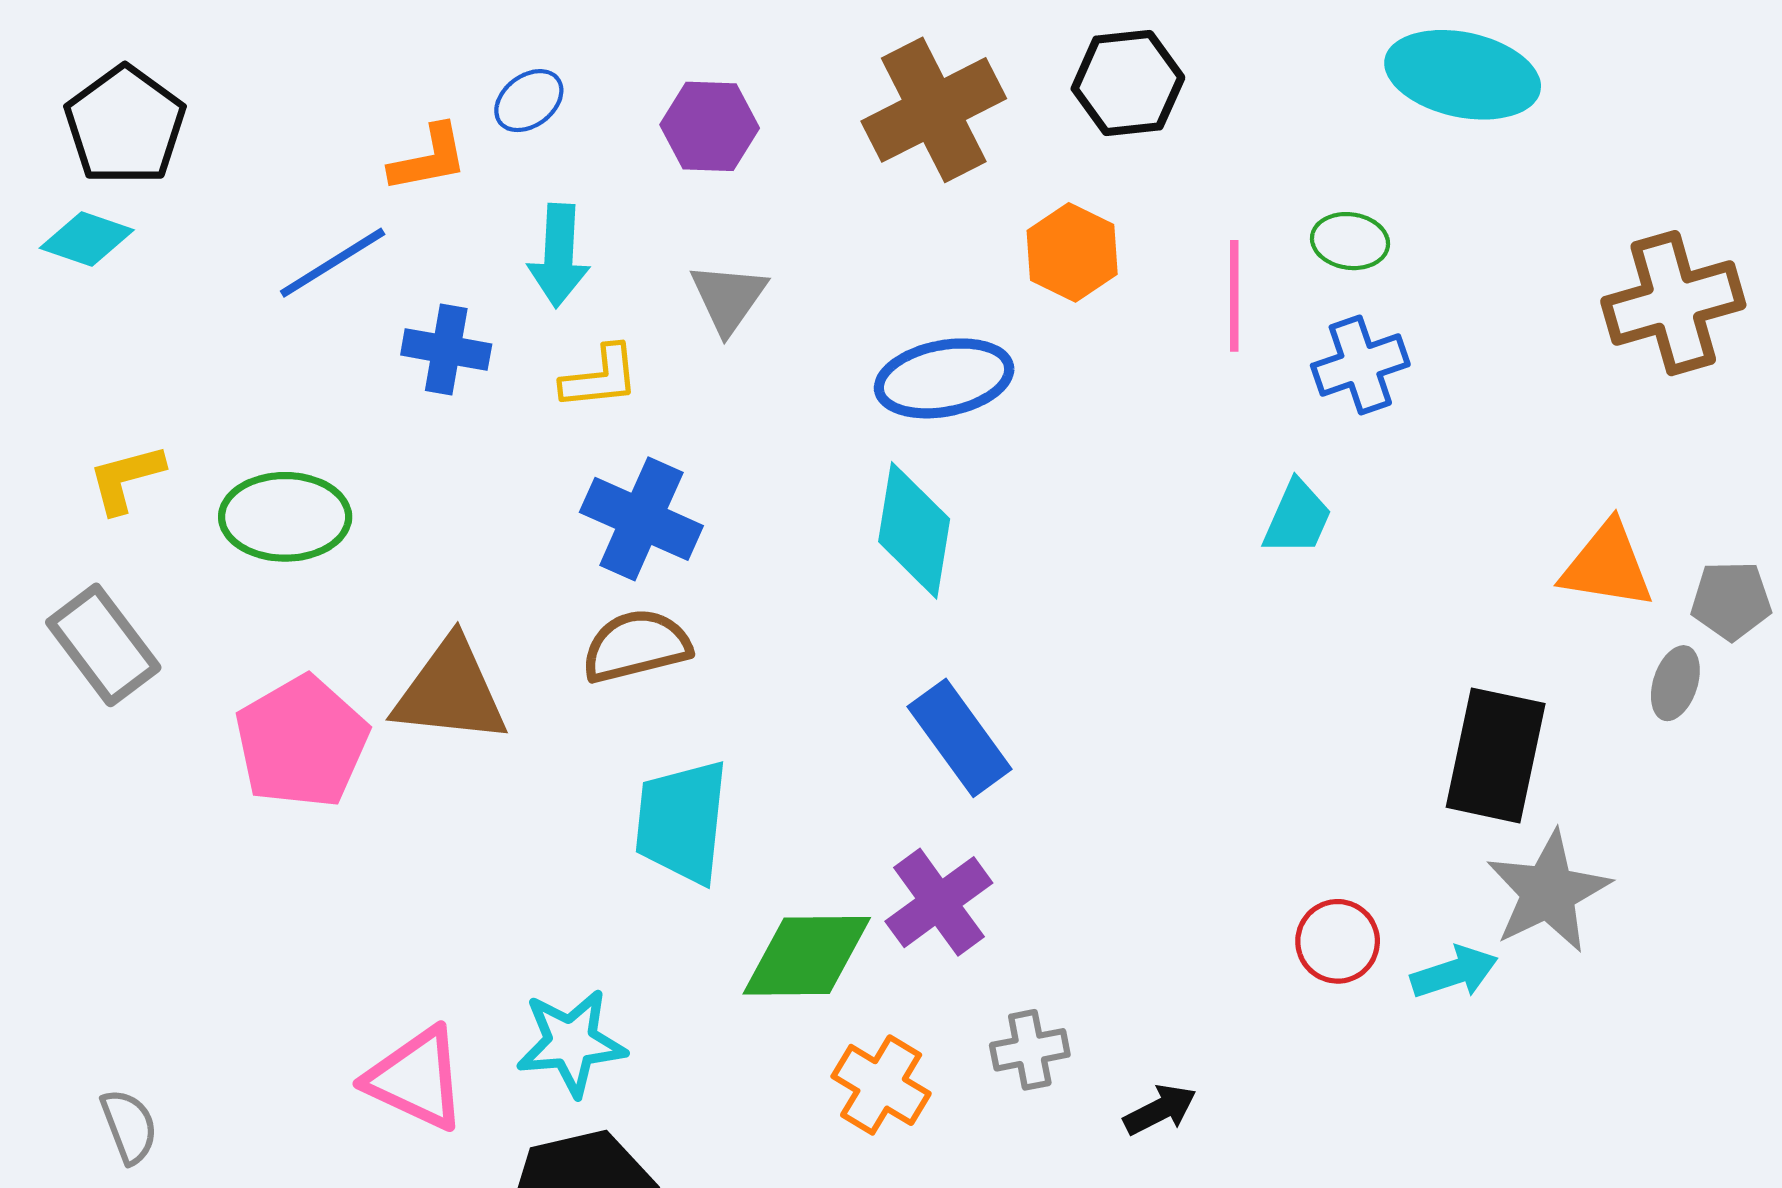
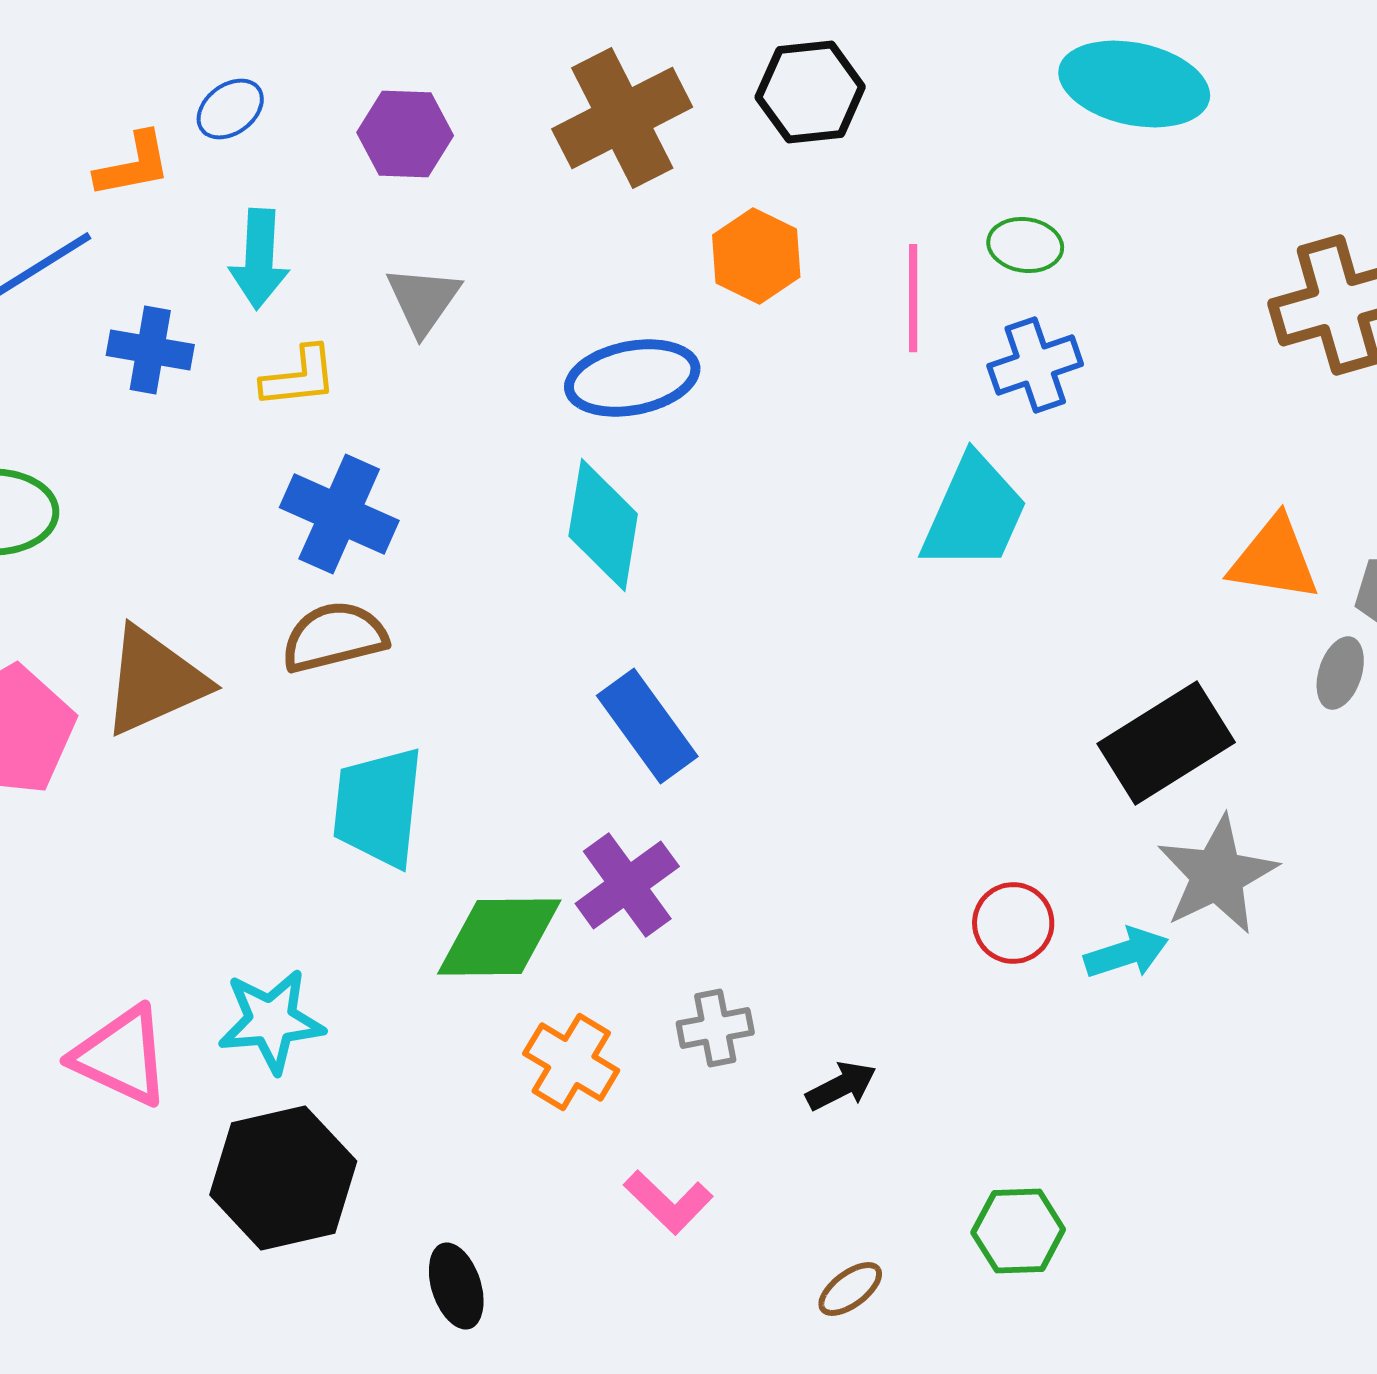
cyan trapezoid: (1297, 518) -> (974, 513), size x1.6
brown triangle: (450, 691) -> (154, 681), turned -30
black rectangle: (1496, 755) -> (1166, 743), turned 46

